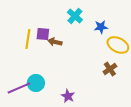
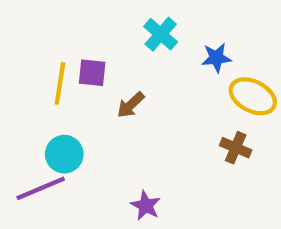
brown arrow: (55, 42) -> (131, 105), moved, turned -56
brown cross: (110, 69) -> (236, 148), turned -32
cyan circle: (36, 83) -> (64, 154), moved

